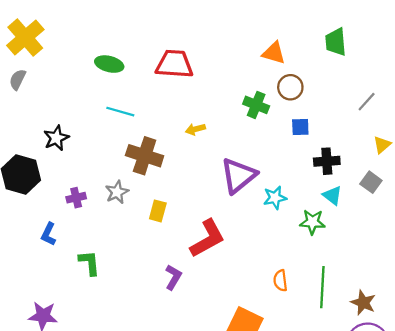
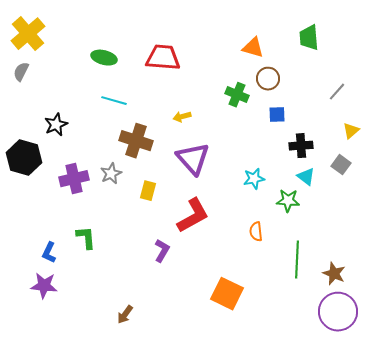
purple triangle: (238, 176) -> (193, 159), moved, turned -33
purple cross: (76, 198) -> (74, 179), size x1.6
blue L-shape: (48, 234) -> (49, 253), moved
orange semicircle: (280, 281) -> (256, 232), moved

